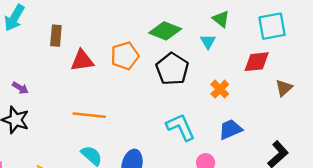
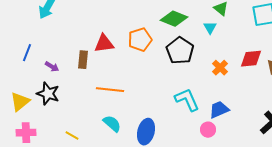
brown rectangle: (56, 36) -> (83, 60), moved
red diamond: (257, 62) -> (251, 59), moved
blue trapezoid: (230, 129) -> (219, 110), moved

